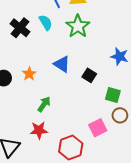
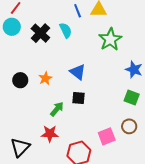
green star: (78, 26) -> (110, 39), moved
black square: (89, 75) -> (78, 98), moved, turned -32
green square: (113, 95) -> (132, 97), moved

